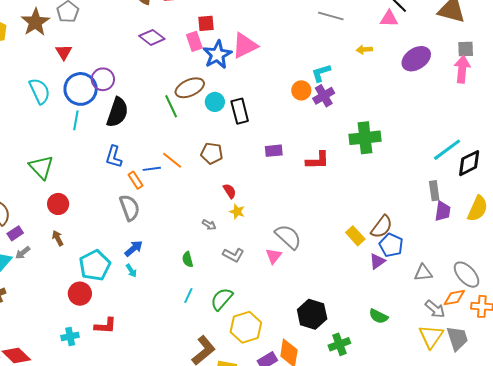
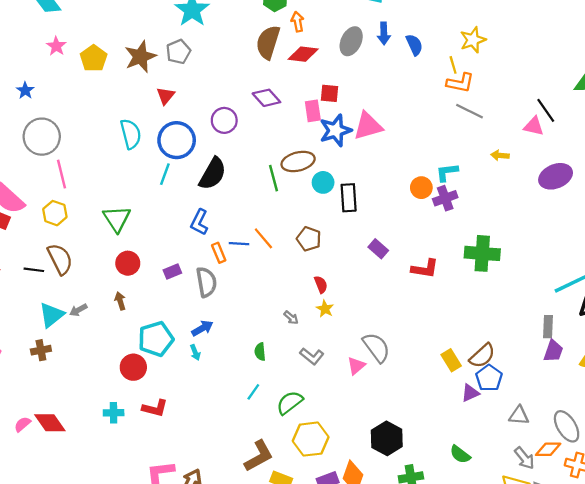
purple circle: (103, 79) -> (224, 120), moved
purple rectangle: (274, 151) -> (378, 249), turned 36
purple rectangle: (15, 233) -> (172, 271), moved

